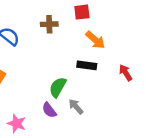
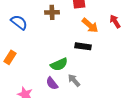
red arrow: (126, 73) -> (115, 21), moved
green semicircle: (58, 87) -> (59, 64), turned -144

